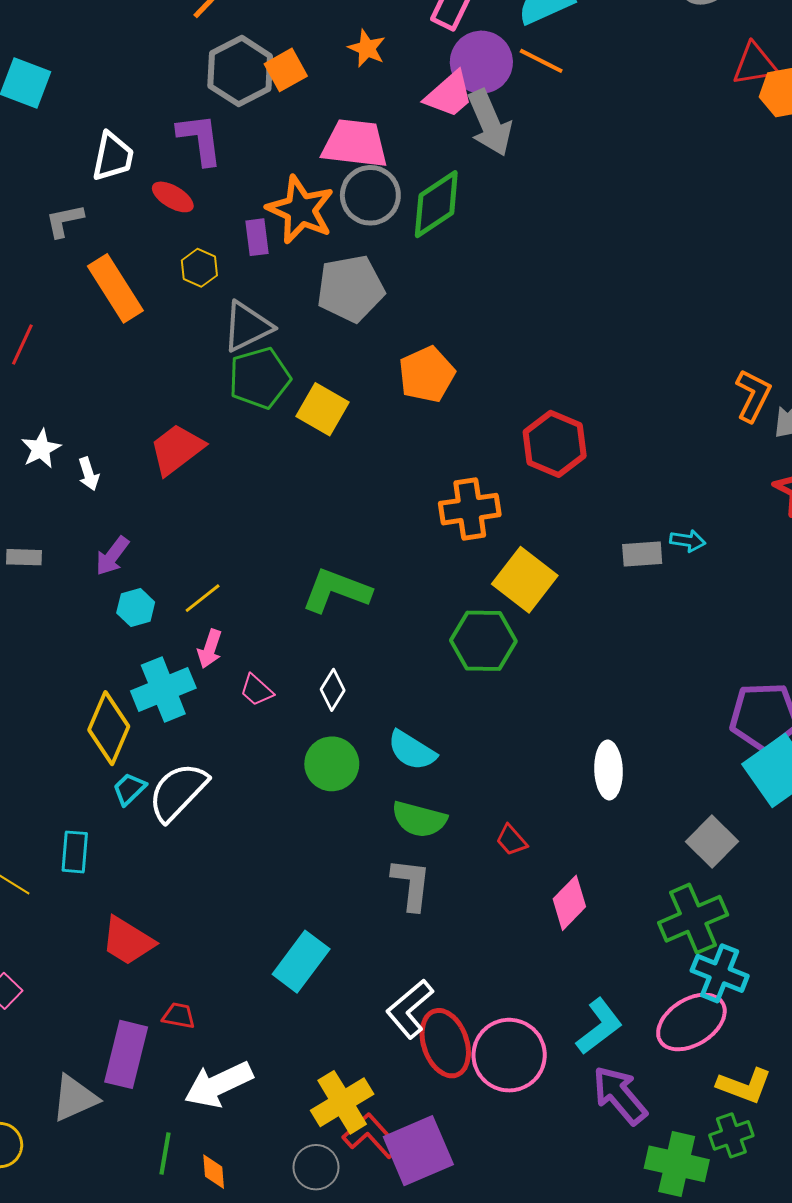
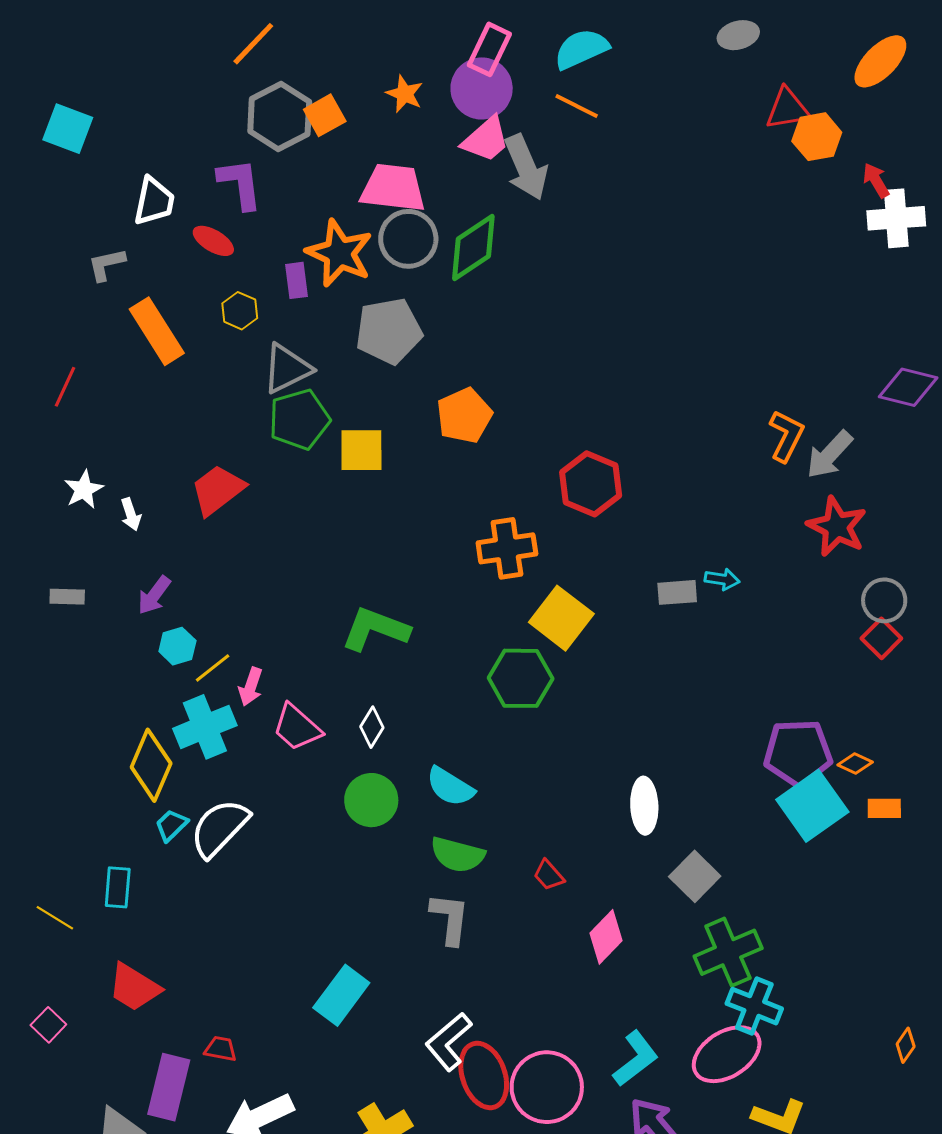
purple circle: (481, 62) -> (482, 88), moved
yellow square: (322, 409) -> (361, 450), turned -30
yellow line: (203, 598) -> (213, 668), moved
pink trapezoid: (257, 690) -> (297, 727), size x1.5
gray square: (712, 842) -> (695, 876), moved
red trapezoid: (128, 941) -> (134, 987), moved

